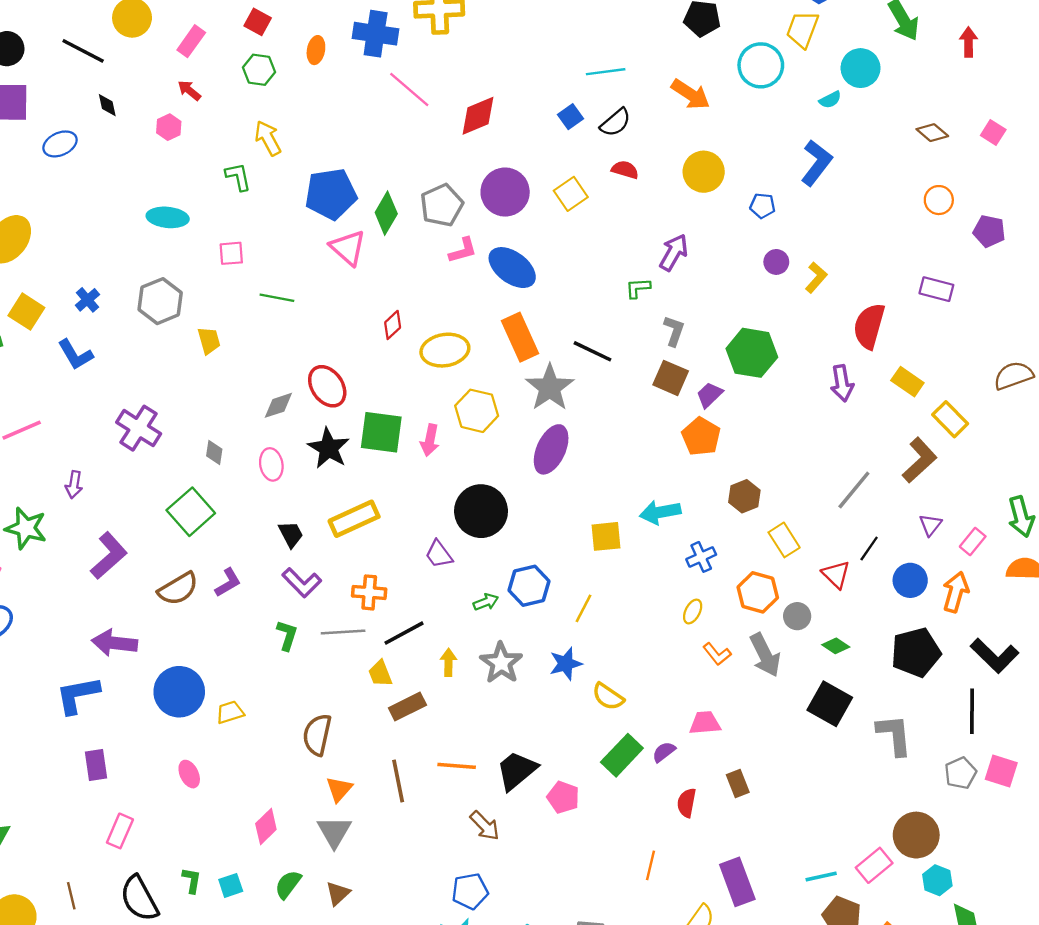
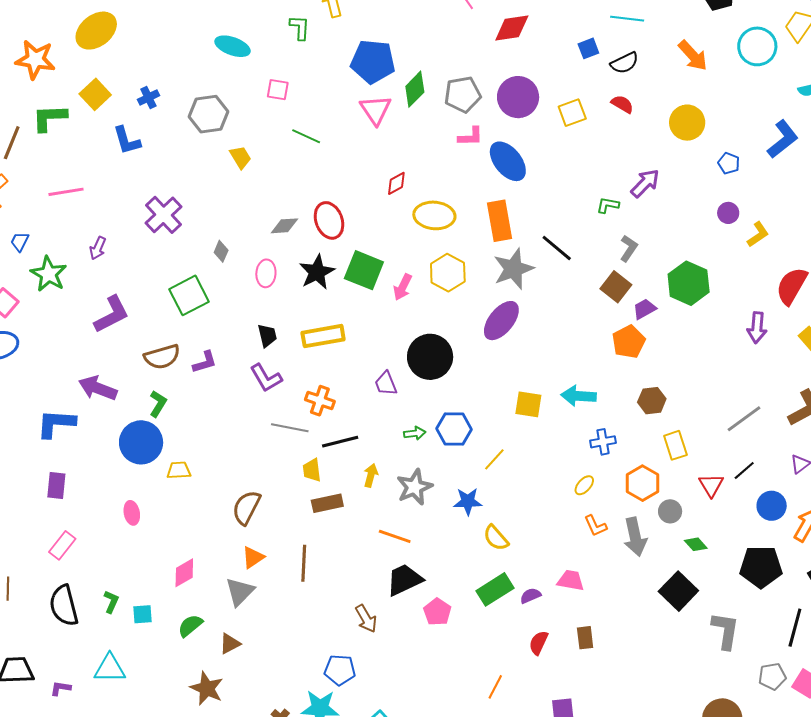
yellow trapezoid: (209, 341) -> (241, 157), turned -30
green L-shape: (287, 635) -> (158, 404), moved
orange line: (457, 766) -> (395, 536), moved

